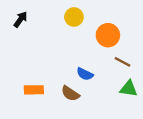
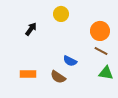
black arrow: (21, 19) -> (31, 29), moved
orange circle: (108, 35) -> (100, 31), moved

